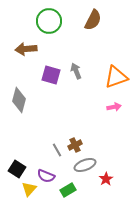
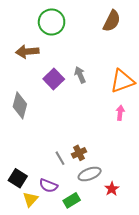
brown semicircle: (93, 20) -> (112, 21), moved
purple square: (51, 75) -> (54, 79), turned 30
pink arrow: (114, 107) -> (120, 113), turned -72

